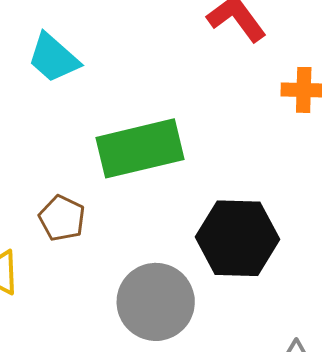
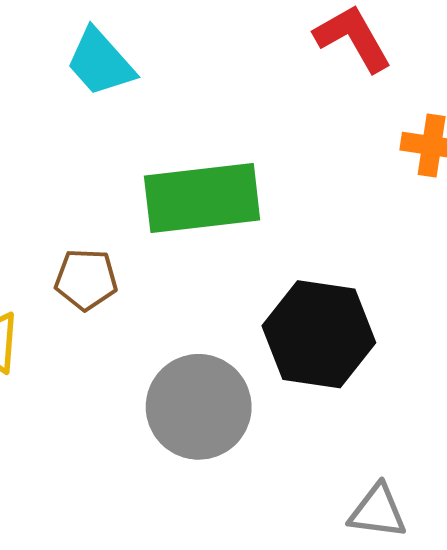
brown pentagon: (62, 218) -> (86, 279), turned -30

